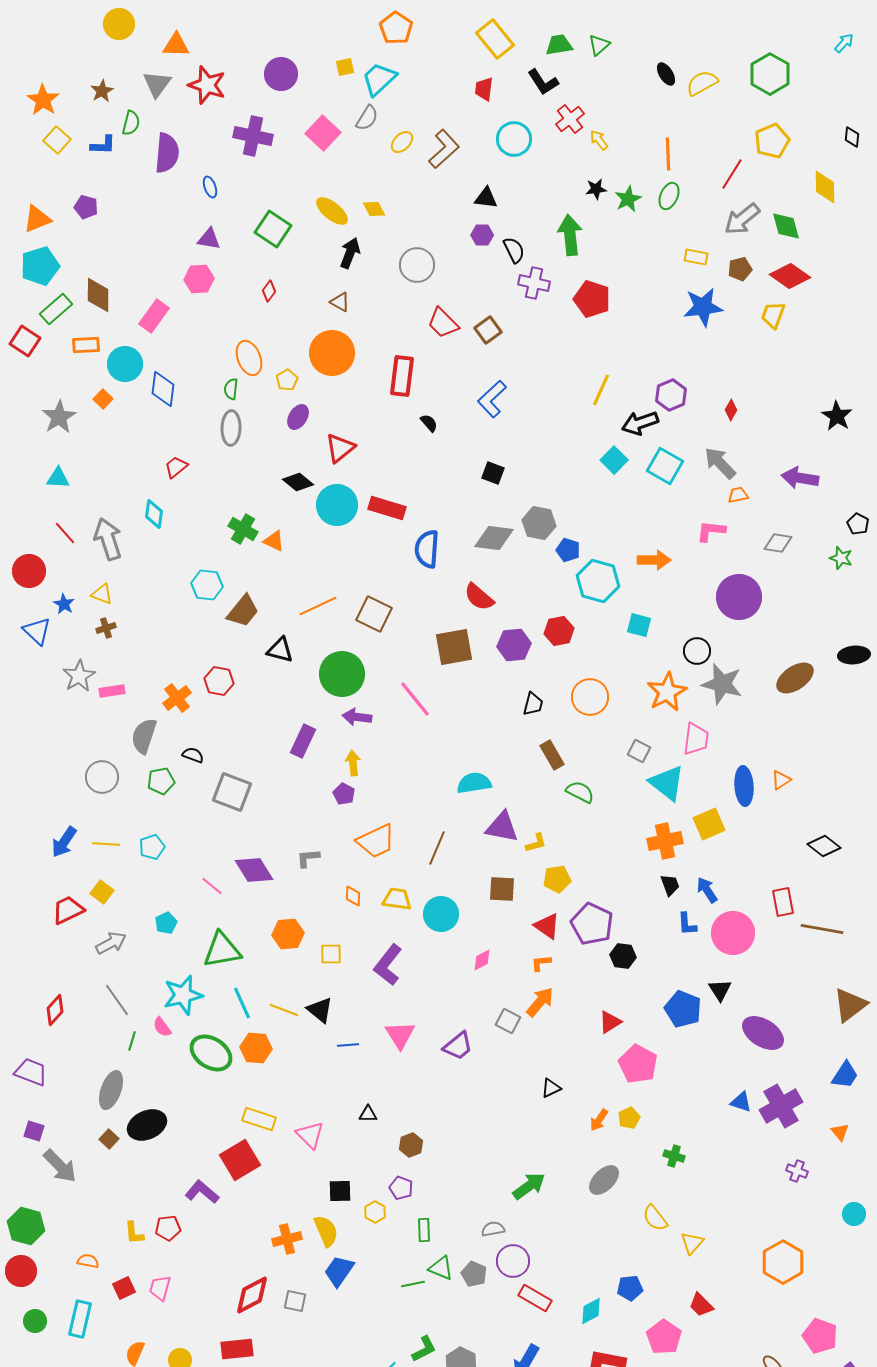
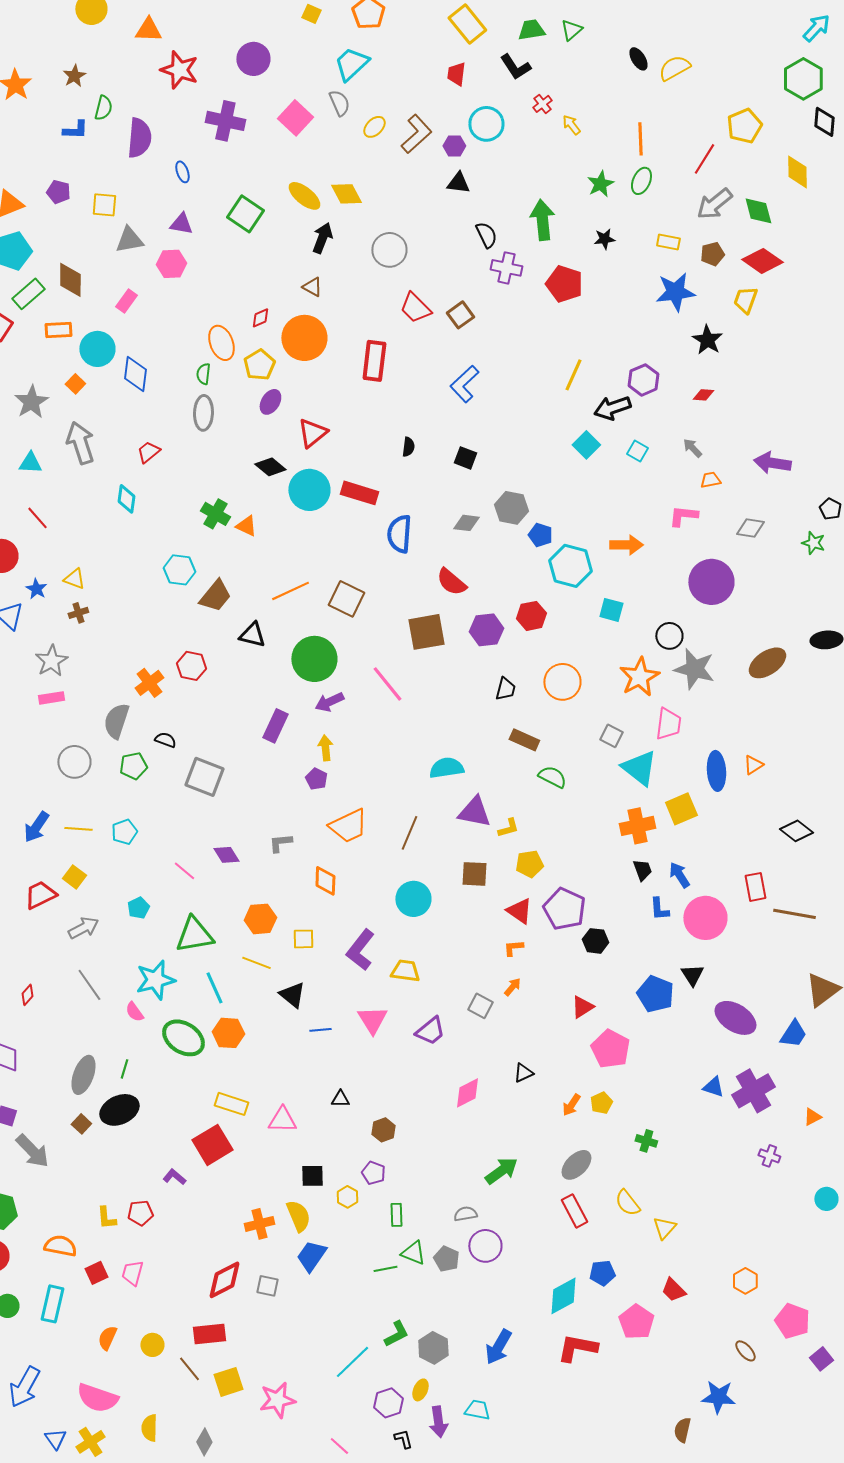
cyan arrow: (844, 43) -> (816, 28), size x1.4
yellow square: (345, 67) -> (311, 14), moved, turned 36
green hexagon: (770, 74) -> (803, 79), moved
gray triangle: (157, 84) -> (129, 240), moved, turned 44
gray semicircle: (367, 118) -> (339, 103), turned -56
red cross: (570, 119) -> (542, 104), size x0.7
black diamond: (852, 137) -> (824, 122), size x1.4
yellow square: (57, 140) -> (104, 205), moved, turned -36
black star: (596, 189) -> (604, 239), moved
yellow diamond: (374, 209) -> (346, 194), size x1.4
purple hexagon: (482, 235) -> (454, 146), moved
red diamond: (269, 291) -> (260, 318), moved, turned 30
pink rectangle: (154, 316) -> (126, 301), size x0.7
yellow pentagon: (287, 380) -> (259, 365), size x1.4
red diamond: (731, 410) -> (703, 395), turned 65
black star: (837, 416) -> (707, 340), moved
black semicircle: (429, 423) -> (408, 447), moved, turned 48
gray arrow: (720, 463) -> (692, 448), size x0.6
cyan square: (665, 466) -> (637, 451), size x0.6
gray diamond: (494, 538) -> (466, 523), size x0.7
gray arrow: (108, 539) -> (80, 443), moved
pink rectangle: (112, 691) -> (51, 698), moved
purple arrow: (357, 717) -> (329, 702), turned -32
brown rectangle: (552, 755) -> (524, 740), turned -36
purple diamond: (254, 870) -> (226, 855), size x0.7
orange diamond: (353, 896) -> (325, 881), size x1.4
yellow trapezoid: (397, 899) -> (405, 971), moved
pink diamond: (482, 960) -> (467, 1093), moved, size x1.4
orange arrow: (540, 1002) -> (512, 987), size x0.6
red diamond: (55, 1010) -> (27, 995), size x0.7
yellow line: (284, 1010) -> (256, 963), moved
green line: (132, 1041) -> (124, 1069), moved
blue trapezoid: (845, 1075) -> (793, 1034), moved
orange triangle: (840, 1132) -> (812, 1117), turned 42
pink triangle: (310, 1135) -> (282, 1120), turned -44
purple L-shape: (202, 1192) -> (174, 1177), size x0.7
orange semicircle: (88, 1261) -> (60, 1246), size x1.5
orange hexagon: (783, 1262) -> (745, 1281), moved, size x0.6
red rectangle: (535, 1298) -> (574, 1211), moved, turned 32
cyan diamond: (591, 1311) -> (563, 1296), size x1.4

